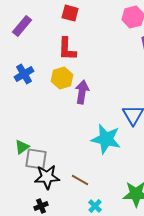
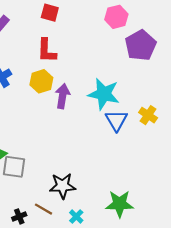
cyan star: (106, 139) -> (104, 94), moved
black star: (47, 177) -> (63, 186), moved
brown line: (80, 180) -> (43, 209), moved

